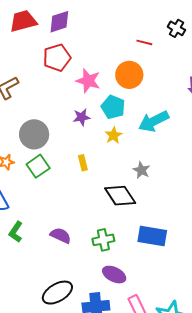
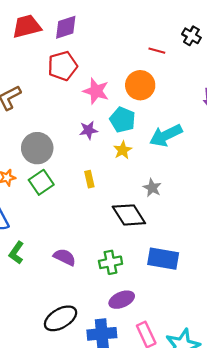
purple ellipse: (114, 275) -> (122, 300), turned -50

